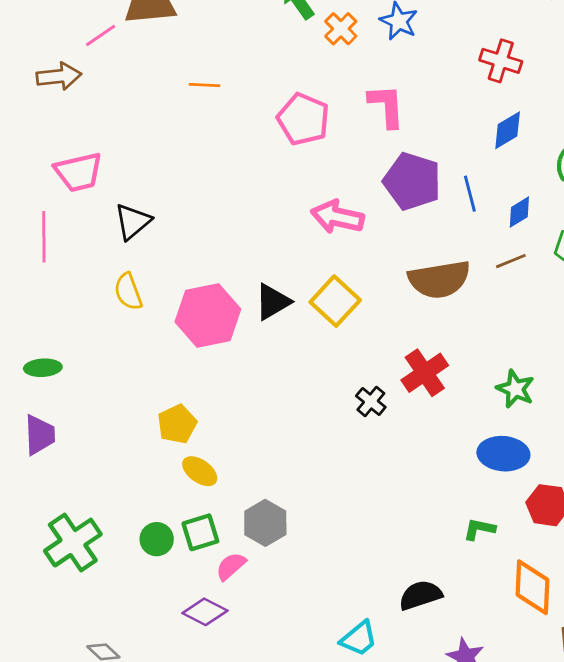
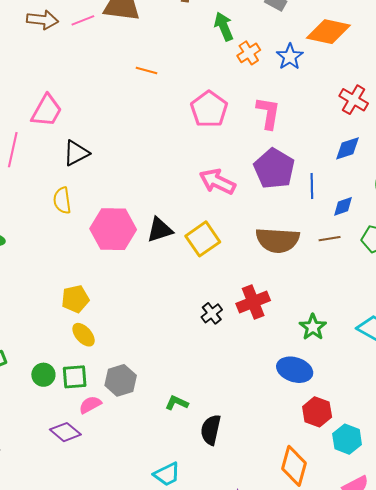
brown arrow: (59, 76) -> (42, 20), moved
pink trapezoid: (79, 172) -> (47, 111), turned -60
green L-shape: (479, 529) -> (177, 403), moved
black semicircle: (420, 595) -> (211, 430), moved, turned -72

